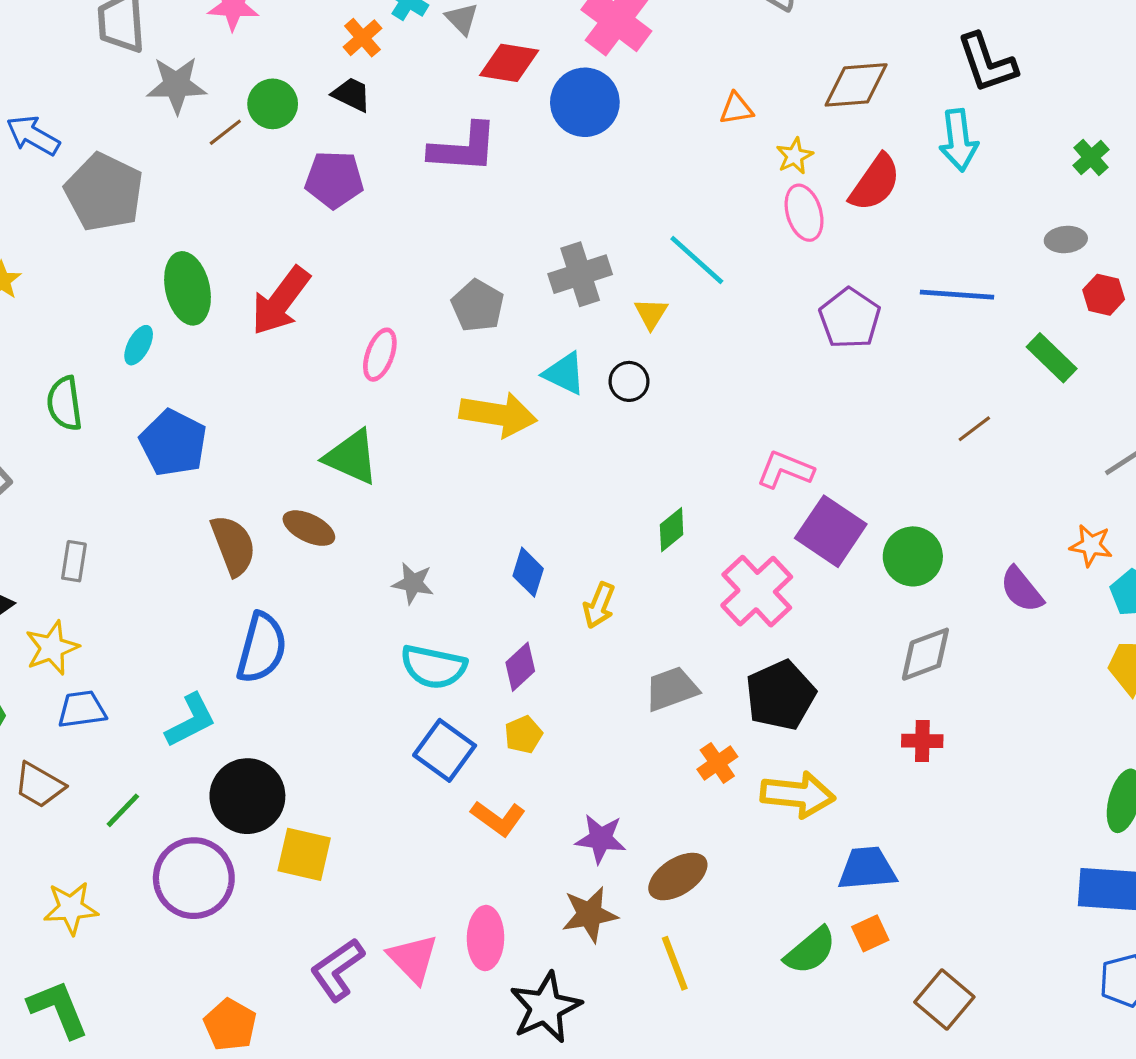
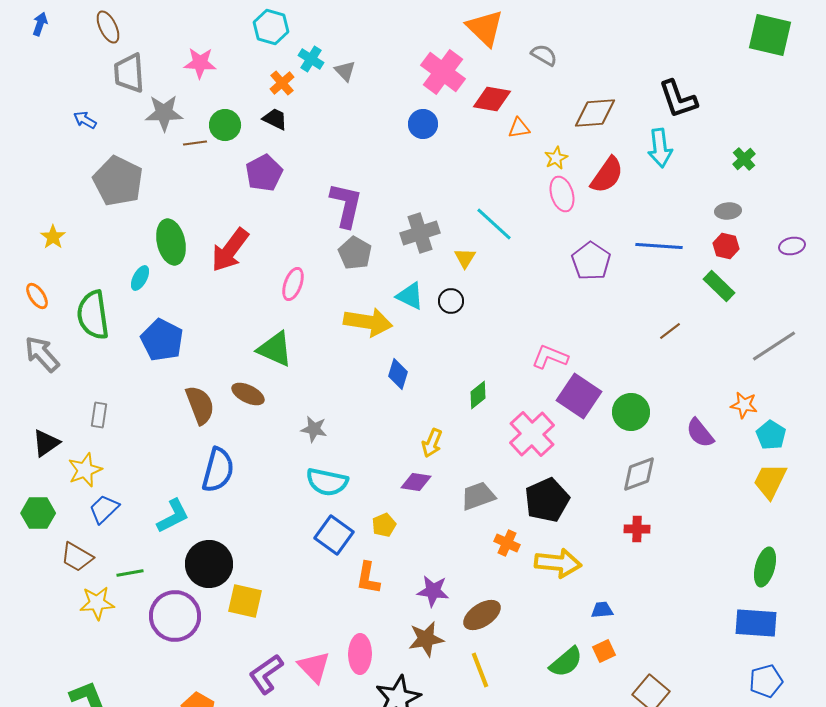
red diamond: (509, 63) -> (492, 99), moved
blue circle: (585, 102) -> (423, 124), size x0.7
brown line: (225, 132) -> (195, 143), turned 30
blue arrow: (33, 135) -> (85, 120), moved, size x0.7
purple L-shape: (463, 148) -> (346, 205), moved, turned -81
purple pentagon: (334, 180) -> (264, 173), turned -30
red hexagon: (1104, 295) -> (726, 246), moved
green semicircle: (65, 403) -> (93, 315), size x1.4
blue diamond: (528, 572) -> (398, 374), moved
purple diamond: (520, 667) -> (416, 482), moved, turned 52
blue trapezoid: (82, 709) -> (104, 509), turned -36
orange cross: (717, 763) -> (507, 543), turned -30
green line: (123, 810) -> (130, 573), turned 36
orange L-shape: (498, 818) -> (368, 578), turned 64
blue trapezoid: (867, 869) -> (602, 610), size x0.6
yellow star: (71, 908) -> (97, 603), moved

